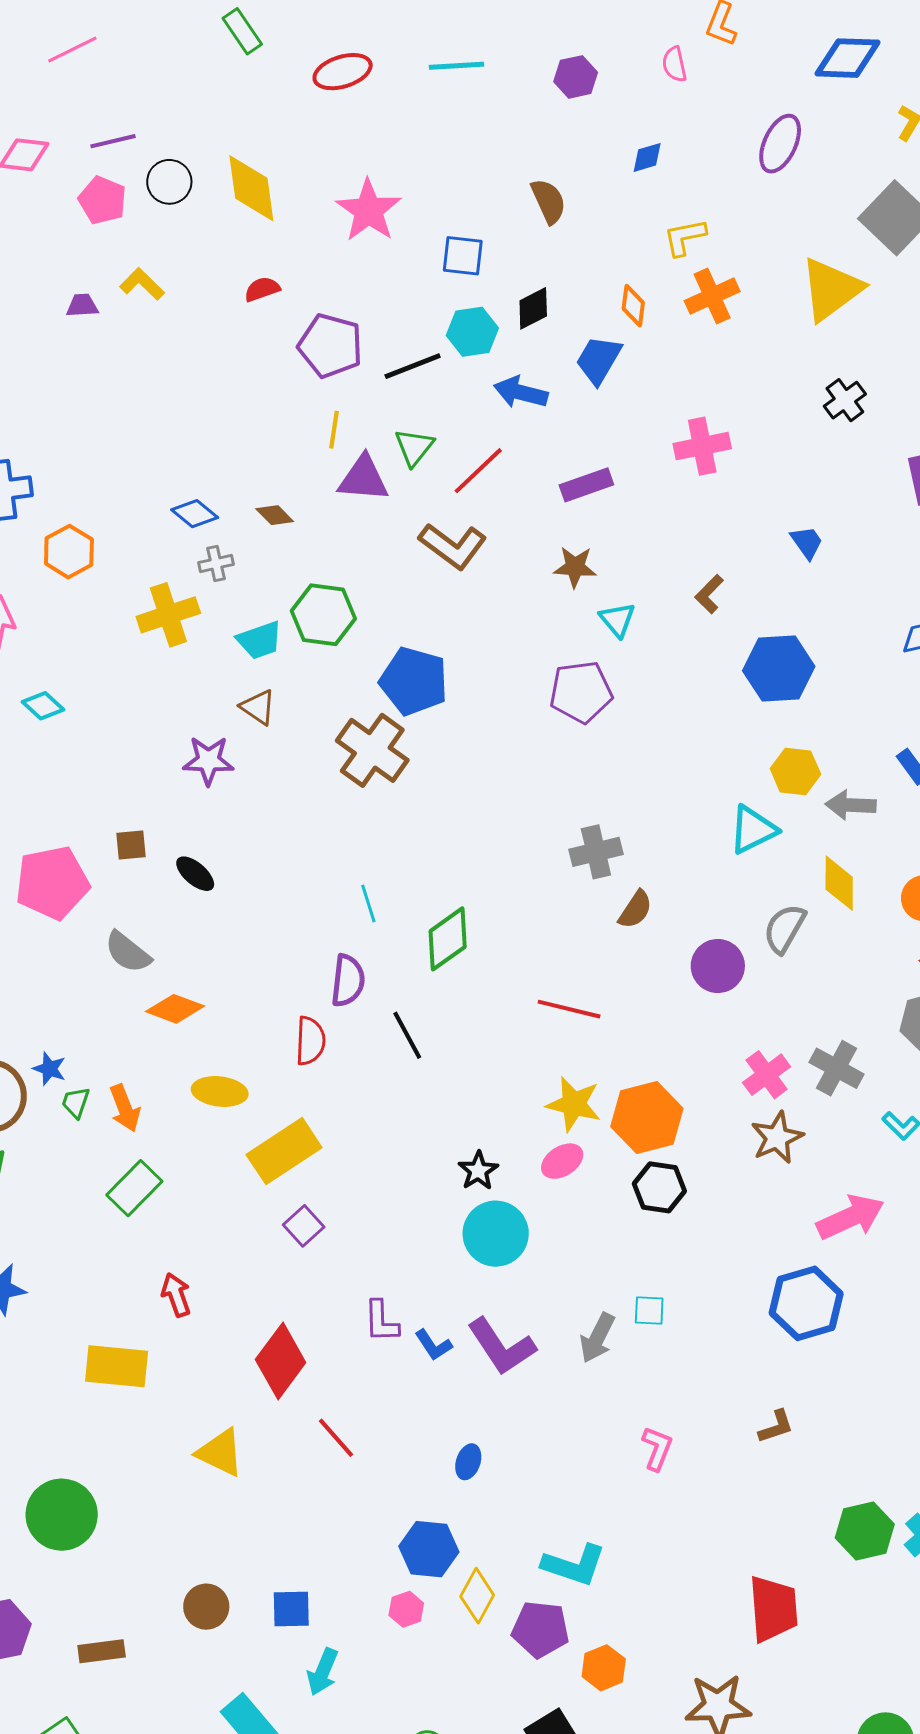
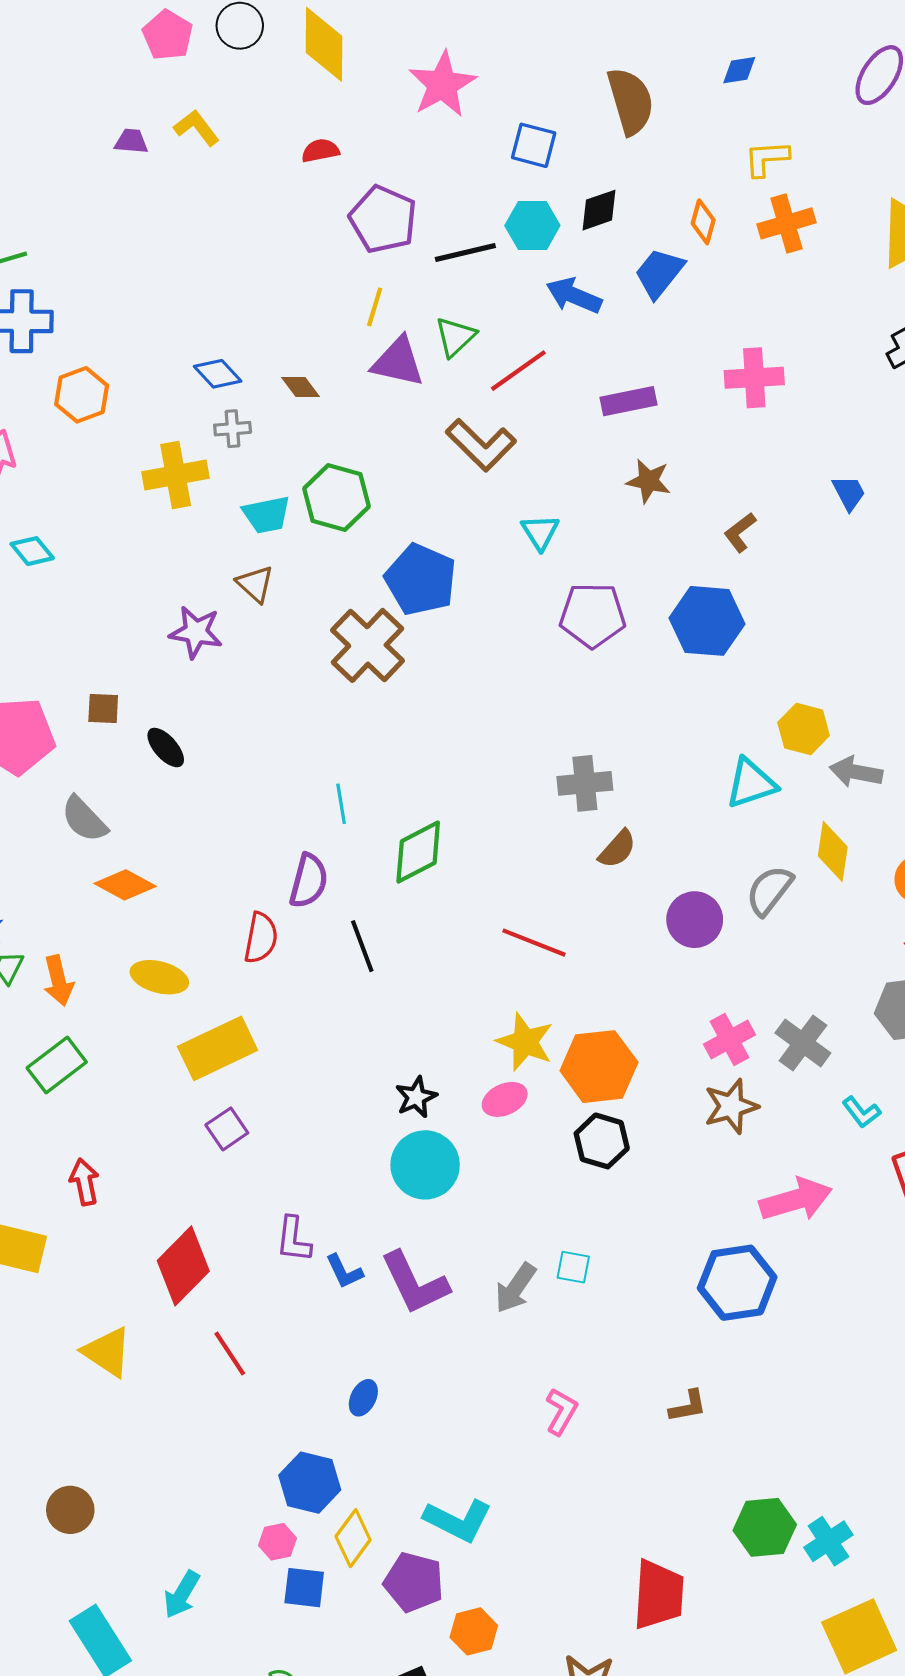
brown semicircle: (548, 201) -> (630, 101), size x1.4
brown star: (575, 567) -> (648, 481), moved
cyan triangle: (617, 620) -> (540, 532), moved
blue hexagon: (779, 669) -> (707, 621), moved
blue square: (291, 1609) -> (304, 1588), moved

